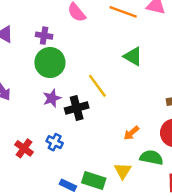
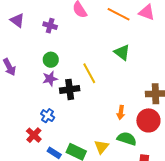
green circle: (50, 63) -> (51, 60), moved, size x0.6
orange arrow: (131, 133) -> (121, 112), moved, turned -48
red cross: (24, 148) -> (34, 135), moved

